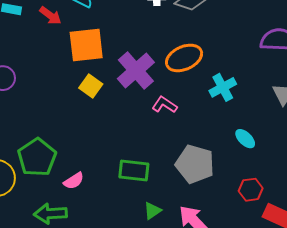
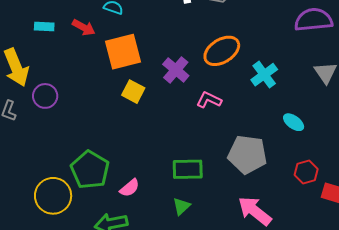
purple cross: (136, 70) -> (176, 70), size x0.7
green triangle: (152, 211) -> (181, 206), moved

